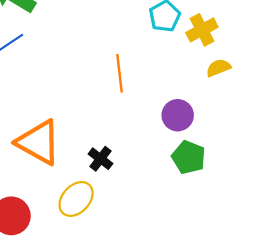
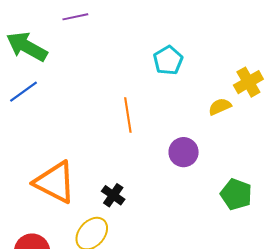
yellow cross: (202, 30) -> (248, 82), moved
green pentagon: (189, 157) -> (236, 194), moved

